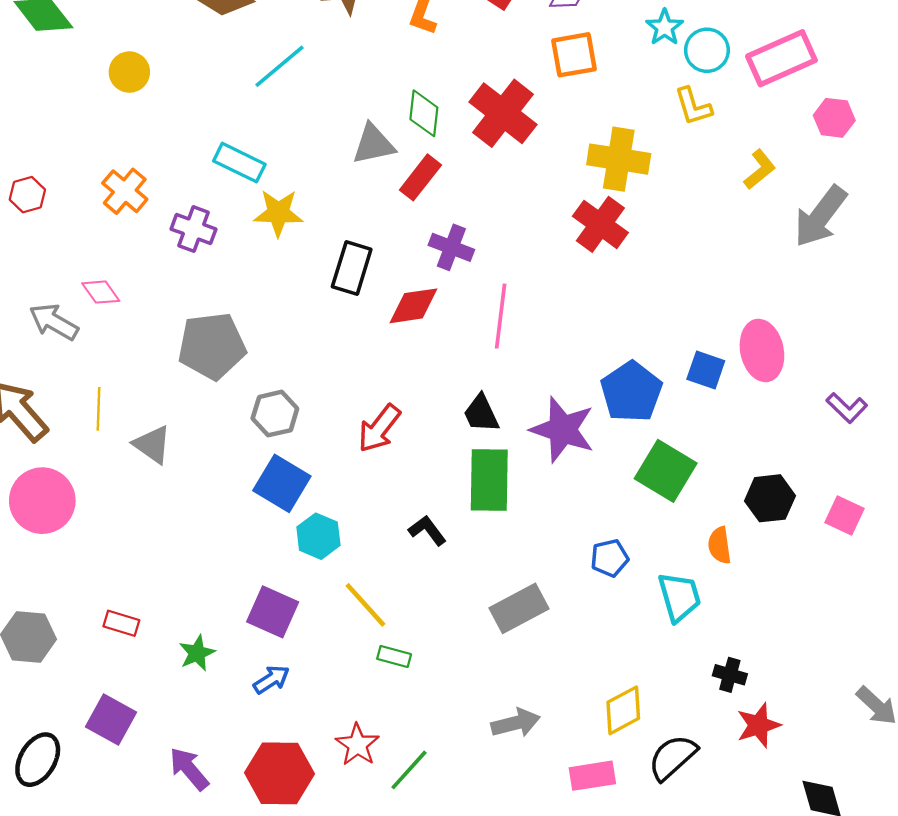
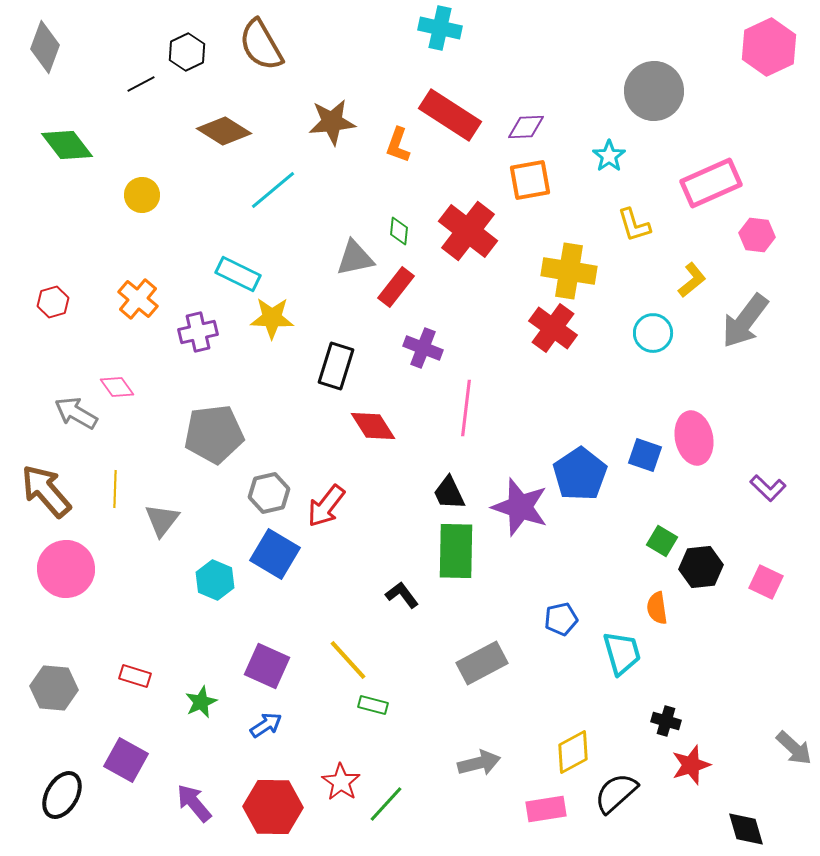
cyan circle: (707, 50) -> (653, 333), moved
green diamond: (424, 113) -> (399, 231), size x0.7
purple cross: (194, 229) -> (198, 332), turned -33
red diamond: (414, 306) -> (373, 426), moved, turned 66
red arrow: (379, 428) -> (326, 506), moved
gray triangle: (152, 444) -> (162, 520), turned 33
green square: (666, 471) -> (662, 541), moved, size x0.6
cyan hexagon: (318, 536) -> (215, 580), moved

